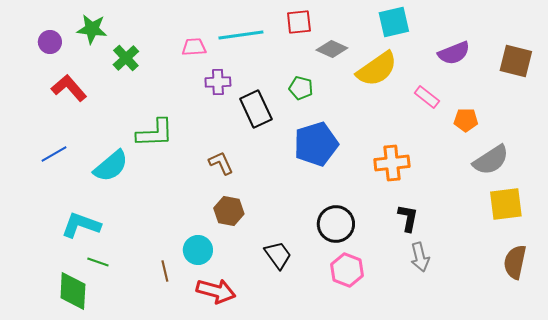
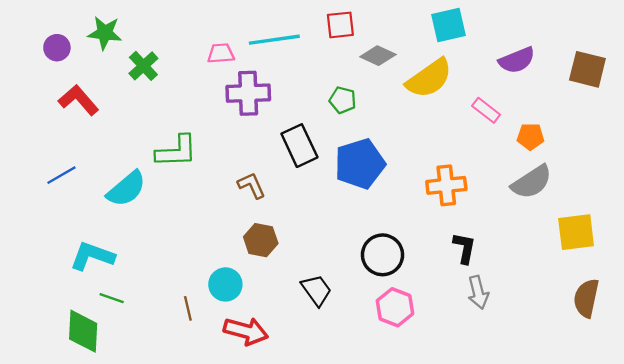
purple cross: (218, 82) -> (248, 93), size x1.5
black rectangle: (256, 109) -> (299, 146), moved
gray semicircle: (491, 160) -> (532, 182), moved

